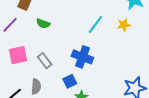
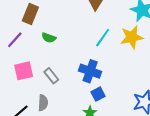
yellow star: (124, 25) -> (132, 37), size x1.6
blue square: (70, 81) -> (98, 94), moved

